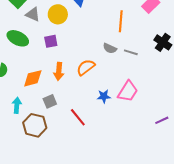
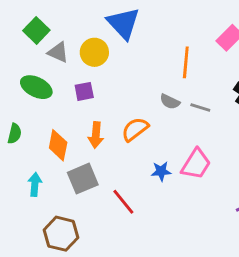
orange diamond: (33, 78) -> (58, 145), turned -65
gray square: (50, 101) -> (83, 179), size x1.5
brown hexagon: (35, 125) -> (61, 234), moved

